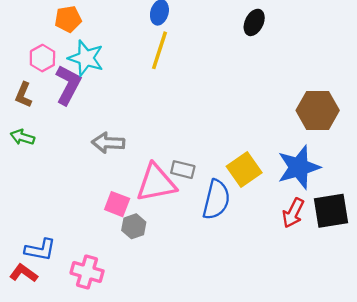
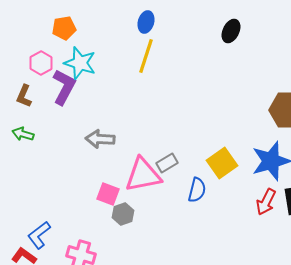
gray rectangle: (183, 170) -> (167, 163), turned -45
blue semicircle: (216, 200) -> (197, 190), size x0.7
blue L-shape: (40, 250) -> (39, 235), turned 132

